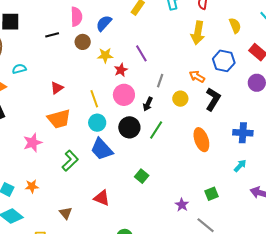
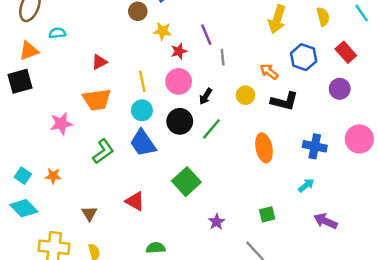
gray line: (160, 81) -> (223, 57), moved, turned -32
black L-shape: (213, 99) -> (284, 101), turned 65
green square: (142, 176) -> (186, 182), size x1.6
purple star: (182, 205) -> (217, 222), moved

